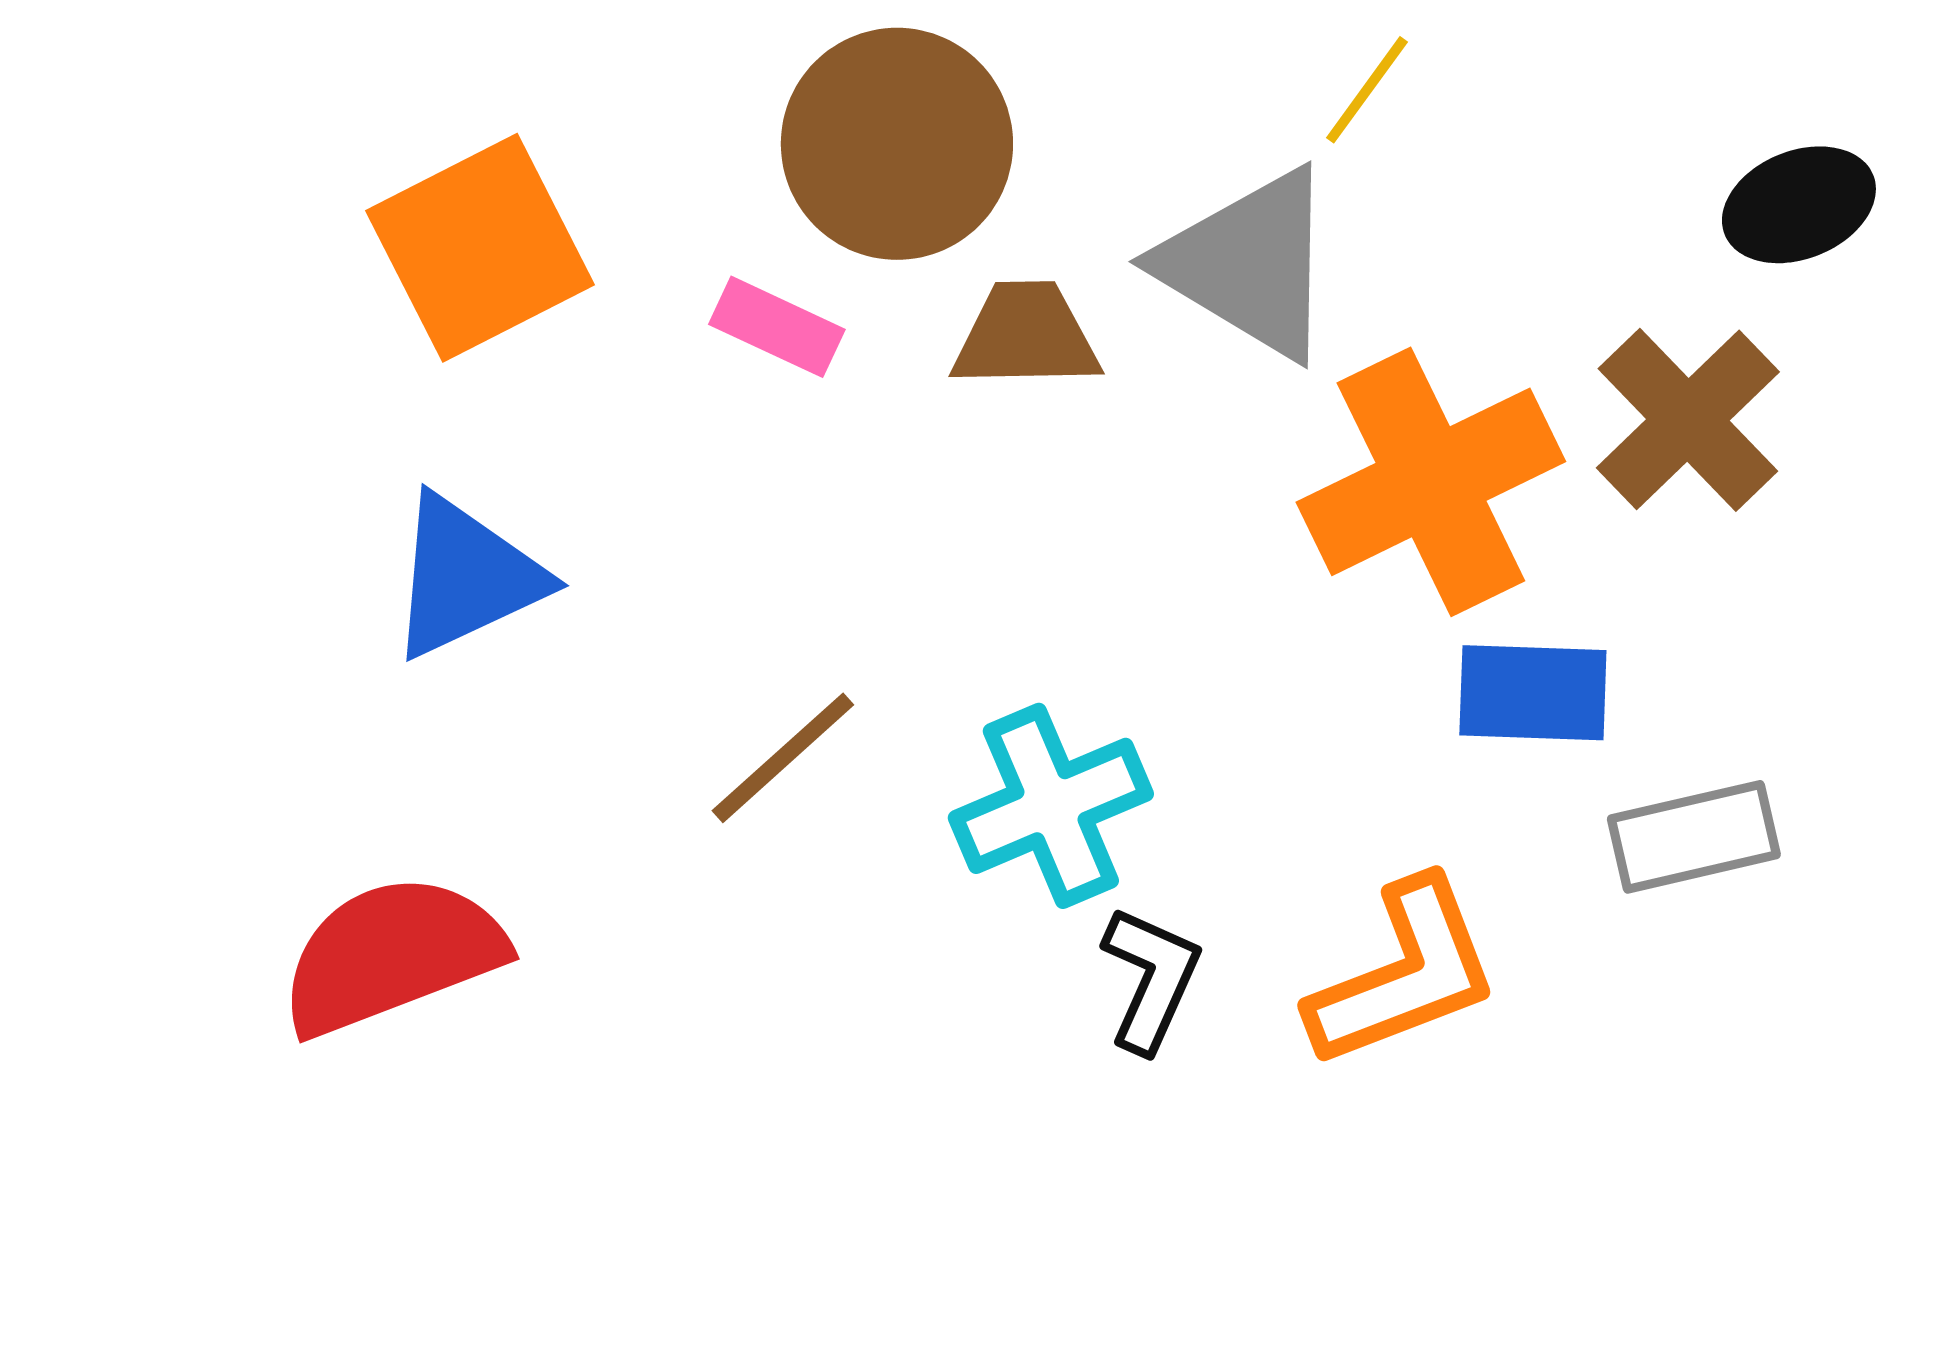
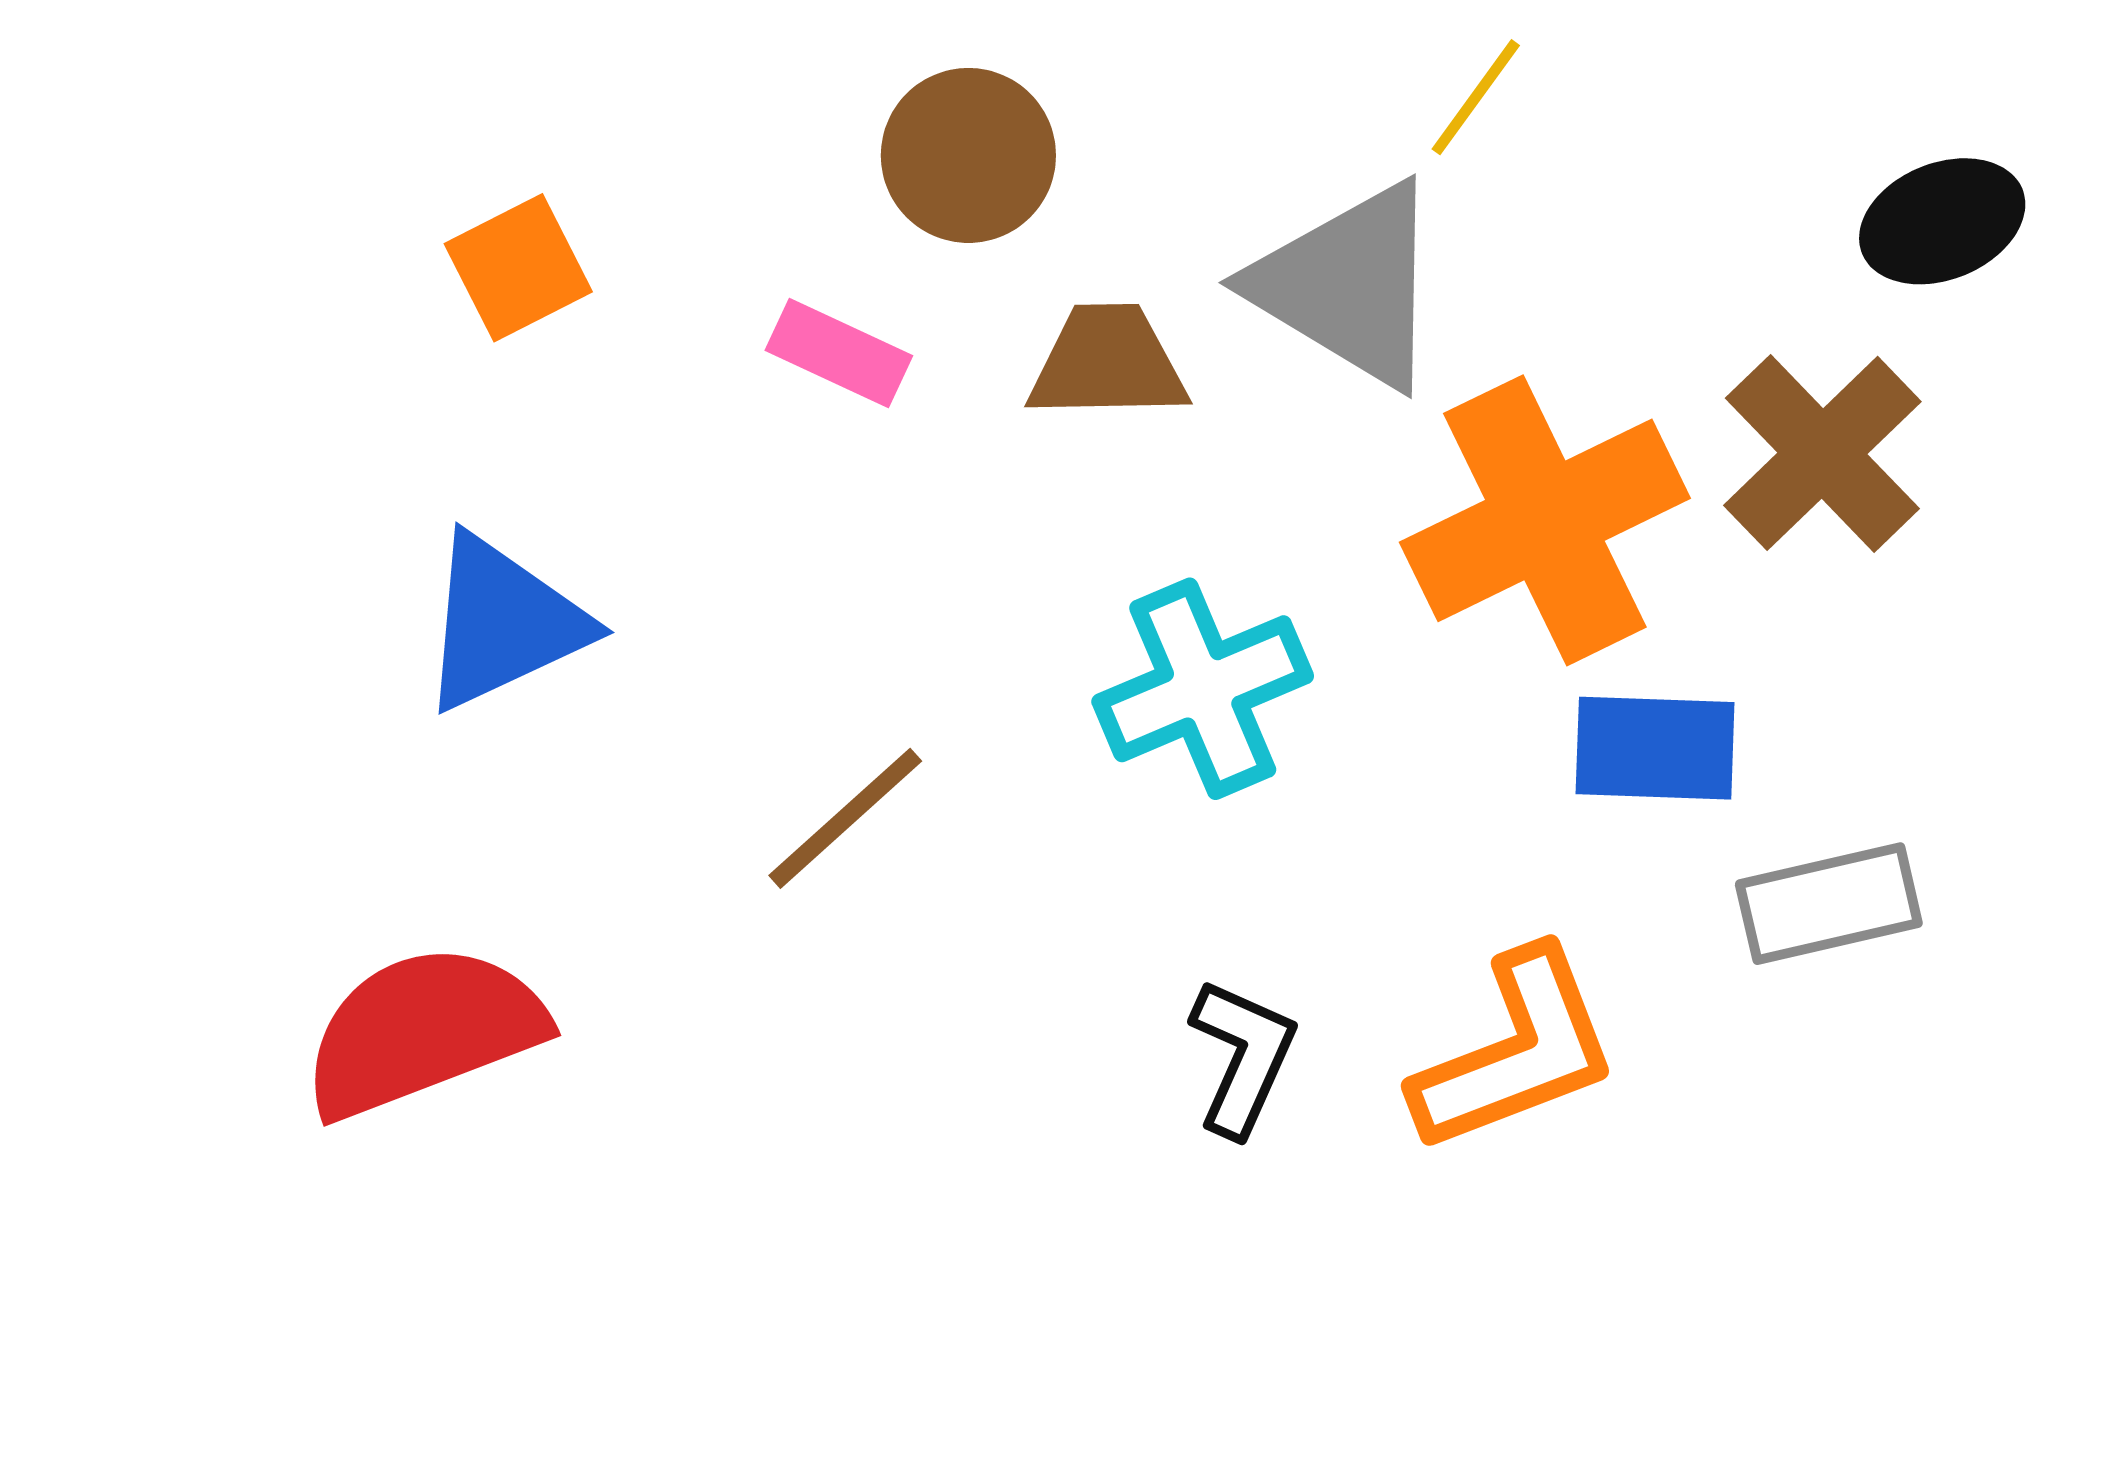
brown circle: (897, 144) -> (968, 155), size x0.7
orange square: (480, 248) -> (518, 268), size x0.6
cyan cross: (1051, 806) -> (1203, 689), moved

